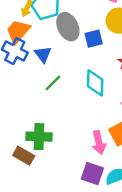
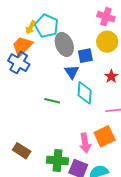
blue triangle: (43, 54) -> (72, 72), moved
green line: (53, 83) -> (52, 101), moved, turned 56
green cross: (39, 137) -> (58, 161), moved

